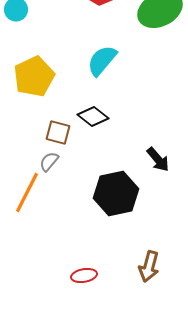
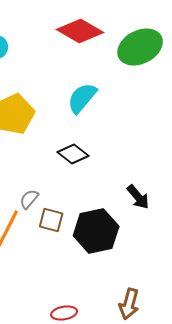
brown square: (58, 132) -> (51, 220), moved

